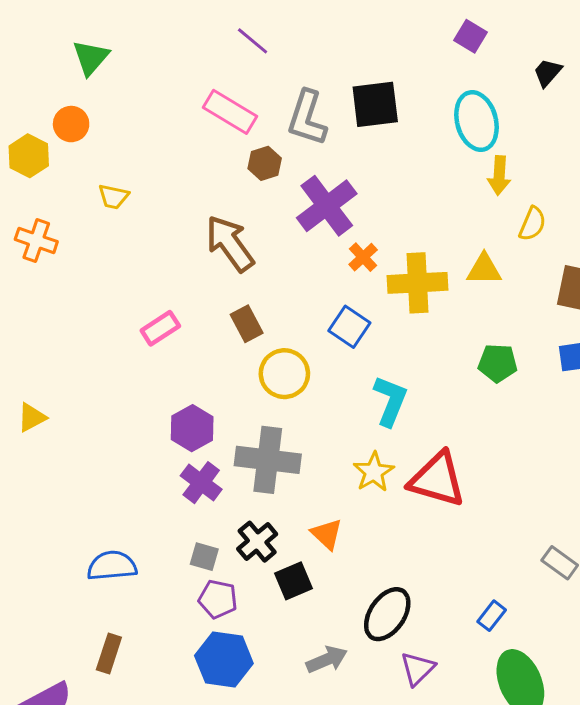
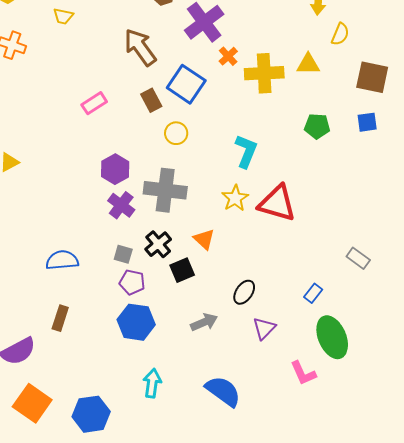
blue square: (349, 327) -> (186, 84), moved, size x1.4
yellow circle: (284, 374) -> (176, 133), size x0.7
black ellipse: (387, 614) -> (244, 292), size x0.7

